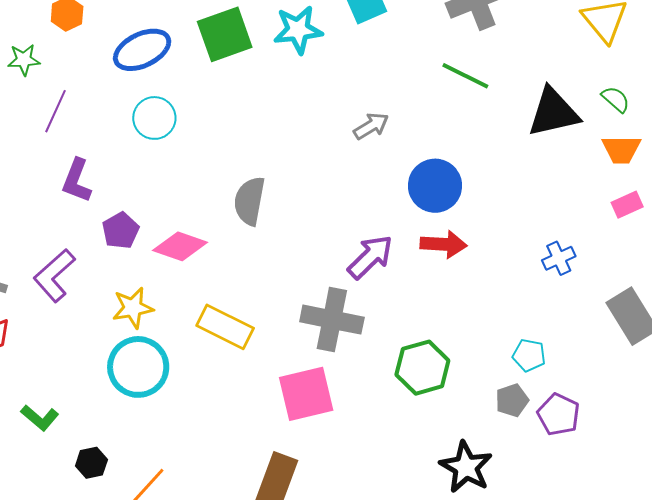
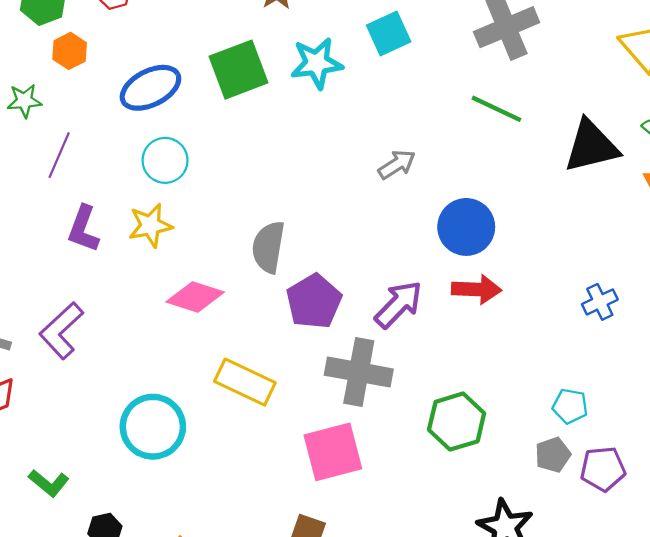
purple pentagon: (121, 231) -> (314, 302), moved, size x1.4
yellow star: (133, 308) -> (150, 225), moved
purple pentagon: (559, 415) -> (603, 469), turned -30

